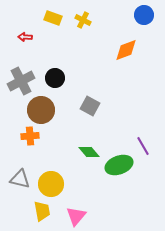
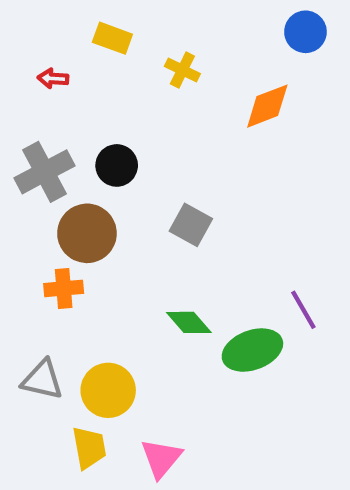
yellow cross: (83, 20) -> (182, 70), moved

